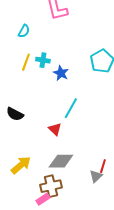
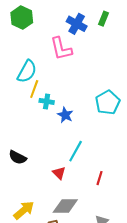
cyan semicircle: (24, 31) -> (27, 71), size x1.6
yellow line: (26, 62) -> (34, 89), moved
red line: (103, 166) -> (99, 178), moved

